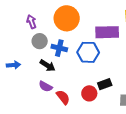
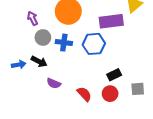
black arrow: (47, 66) -> (39, 61), moved
red circle: (89, 93) -> (110, 94), moved
red semicircle: (63, 97) -> (84, 94), moved

